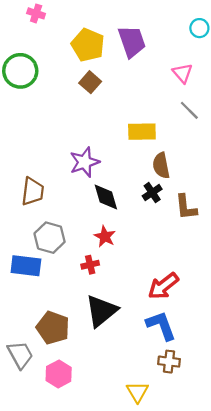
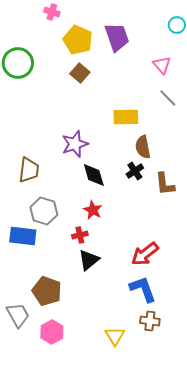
pink cross: (36, 13) -> (52, 12), moved
black triangle: (101, 311) -> (89, 260), moved, size x0.7
yellow triangle: (137, 392) -> (115, 336), moved

